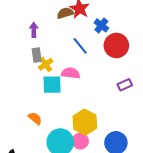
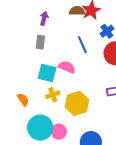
yellow cross: (46, 64) -> (53, 95), moved
yellow hexagon: (85, 122) -> (77, 103), moved

